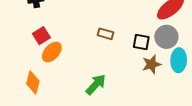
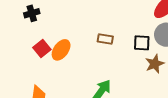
orange ellipse: (52, 52) -> (61, 50), moved

